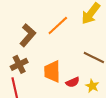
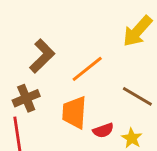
orange line: (58, 26) -> (87, 69), moved

